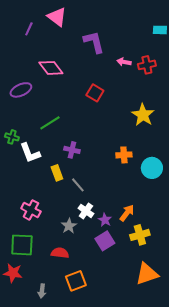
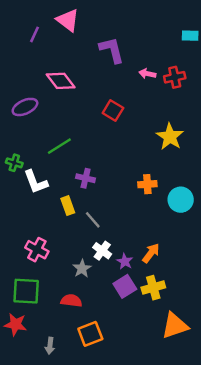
yellow cross: (140, 235) -> (153, 288), moved

